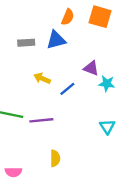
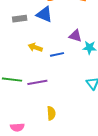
blue triangle: (56, 40) -> (44, 14), turned 42
blue line: (67, 89) -> (57, 54), turned 32

